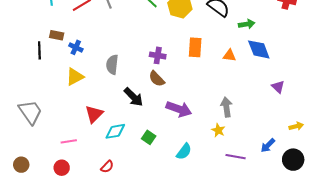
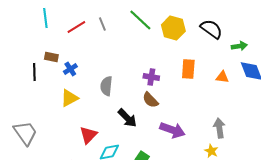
blue cross: (76, 47) -> (70, 69), turned 32

